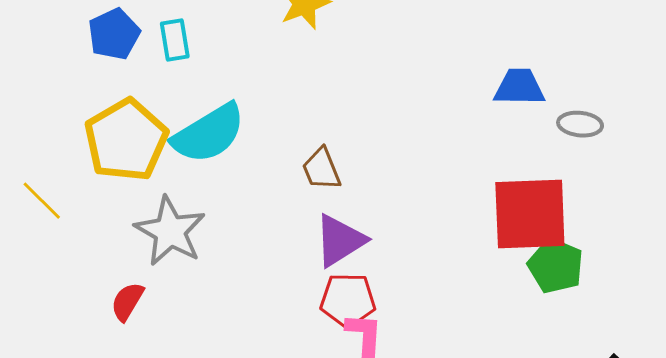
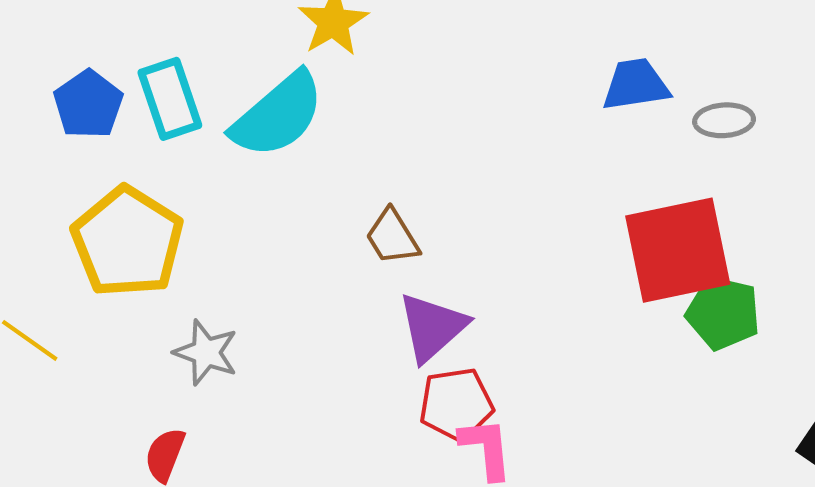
cyan rectangle: (175, 40) -> (170, 99), size x1.4
cyan semicircle: (209, 134) -> (278, 115), moved
gray star: (170, 231) -> (206, 352), size x0.7

